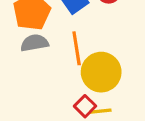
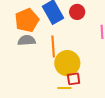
red square: (85, 106) -> (74, 79), moved, turned 32

